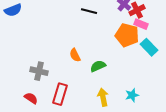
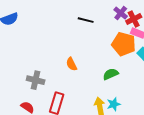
green semicircle: (98, 66) -> (111, 74), moved
cyan star: (132, 95) -> (114, 104), moved

